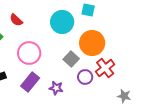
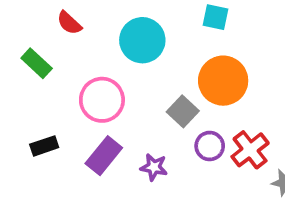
red semicircle: (16, 20) -> (69, 23), moved
cyan circle: (62, 22) -> (142, 40), moved
red cross: (105, 68) -> (250, 150), moved

